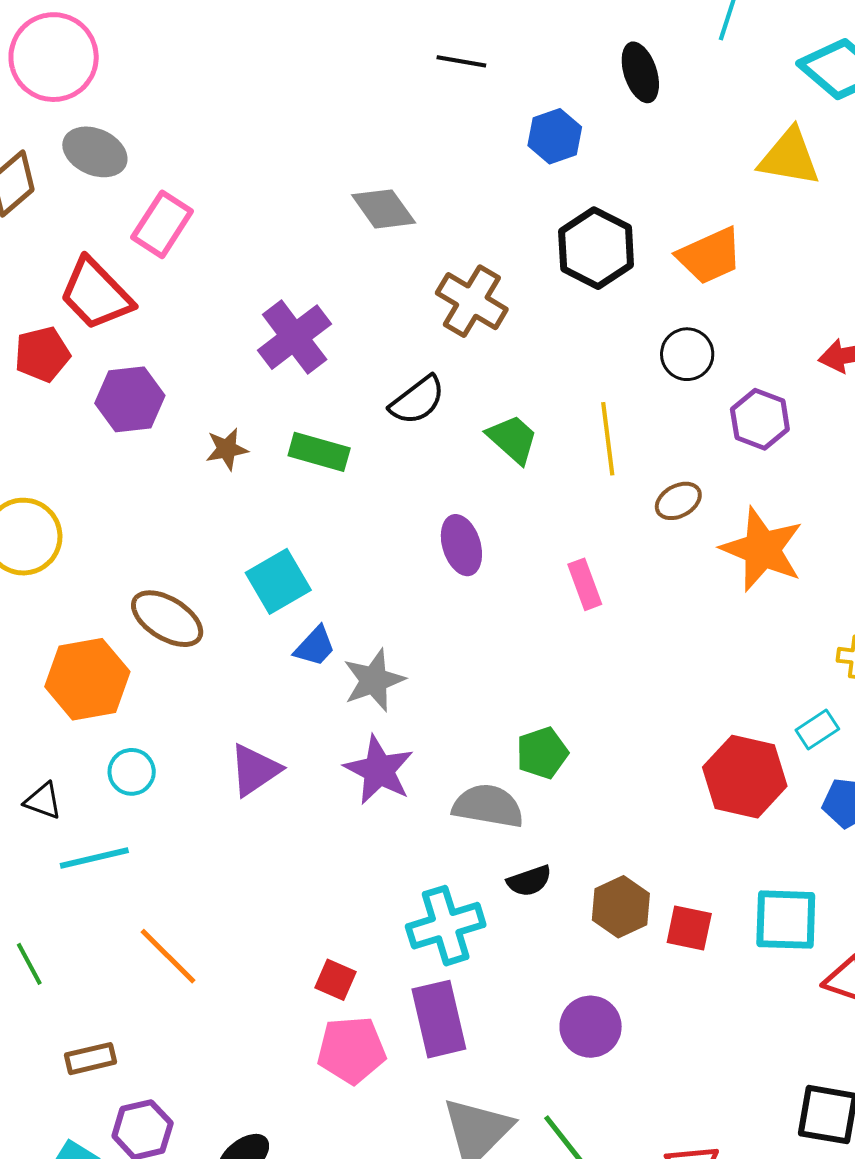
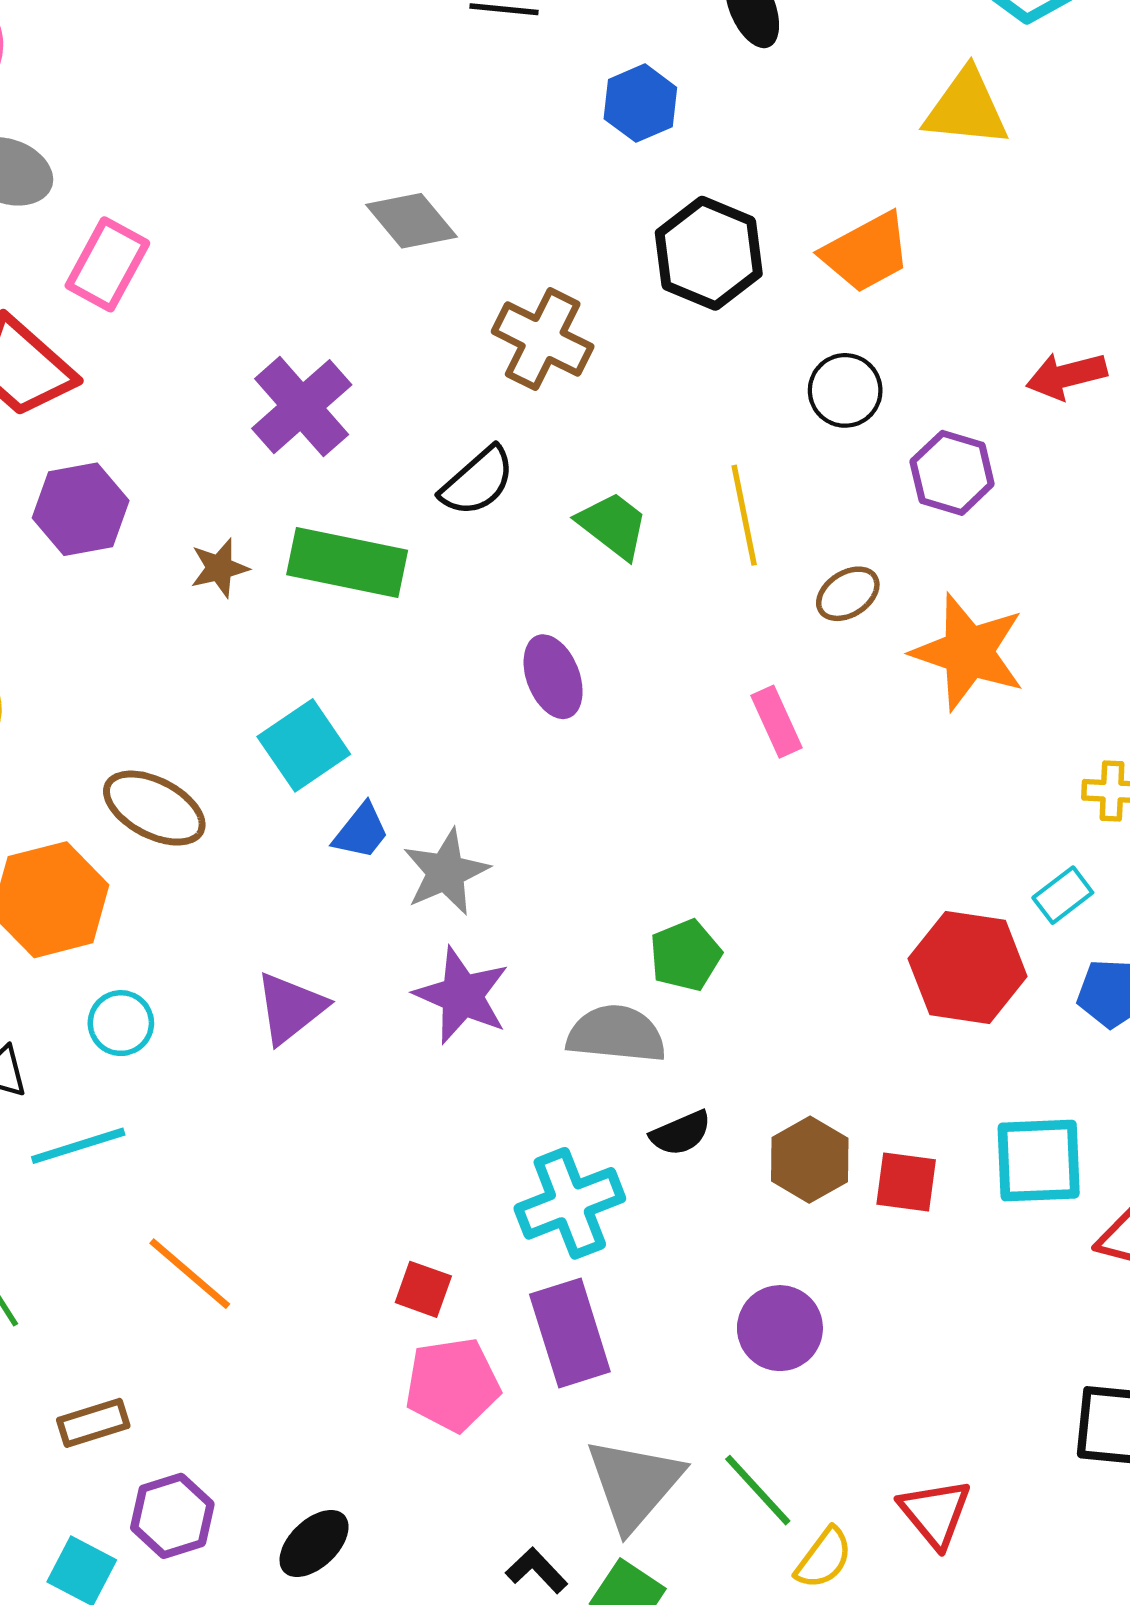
green rectangle: (319, 452) -> (347, 563), size x1.4
pink rectangle: (585, 584) -> (777, 722), moved

